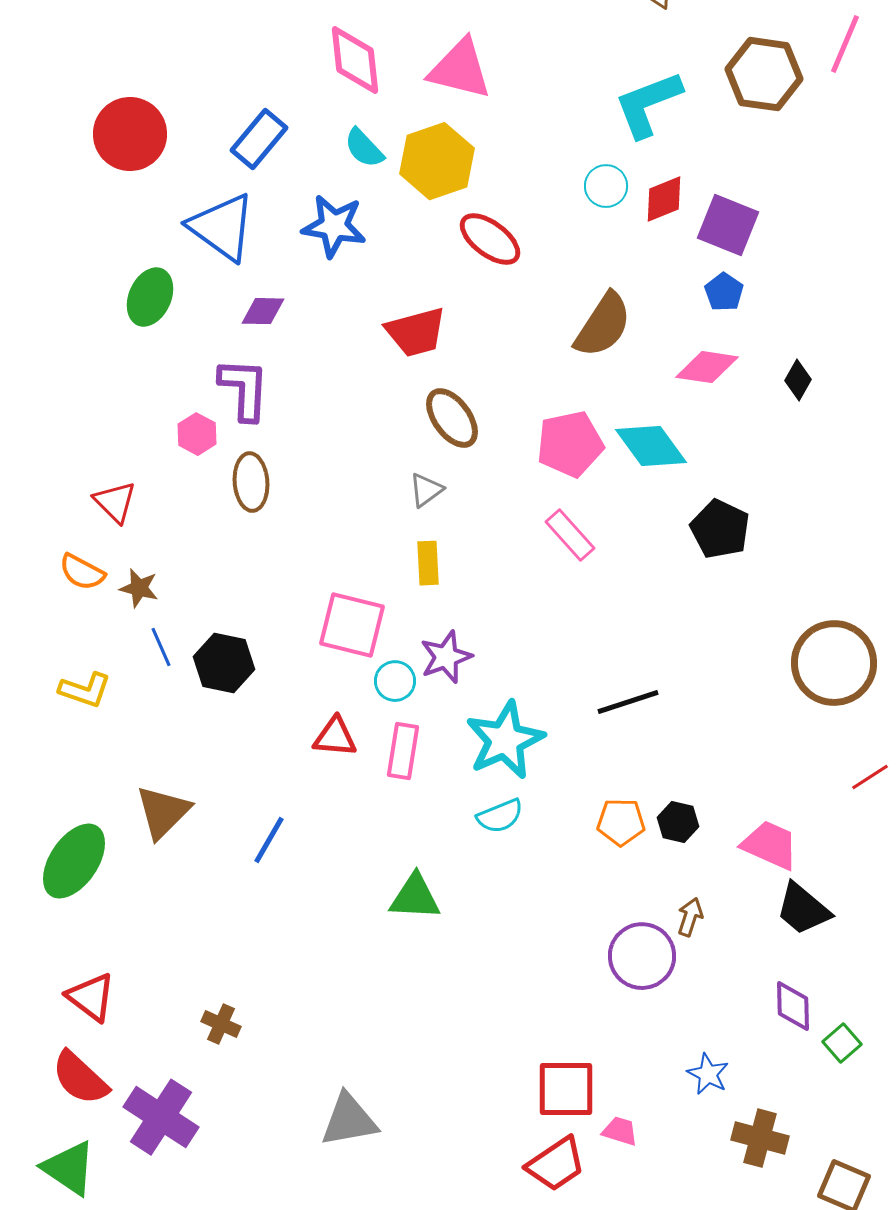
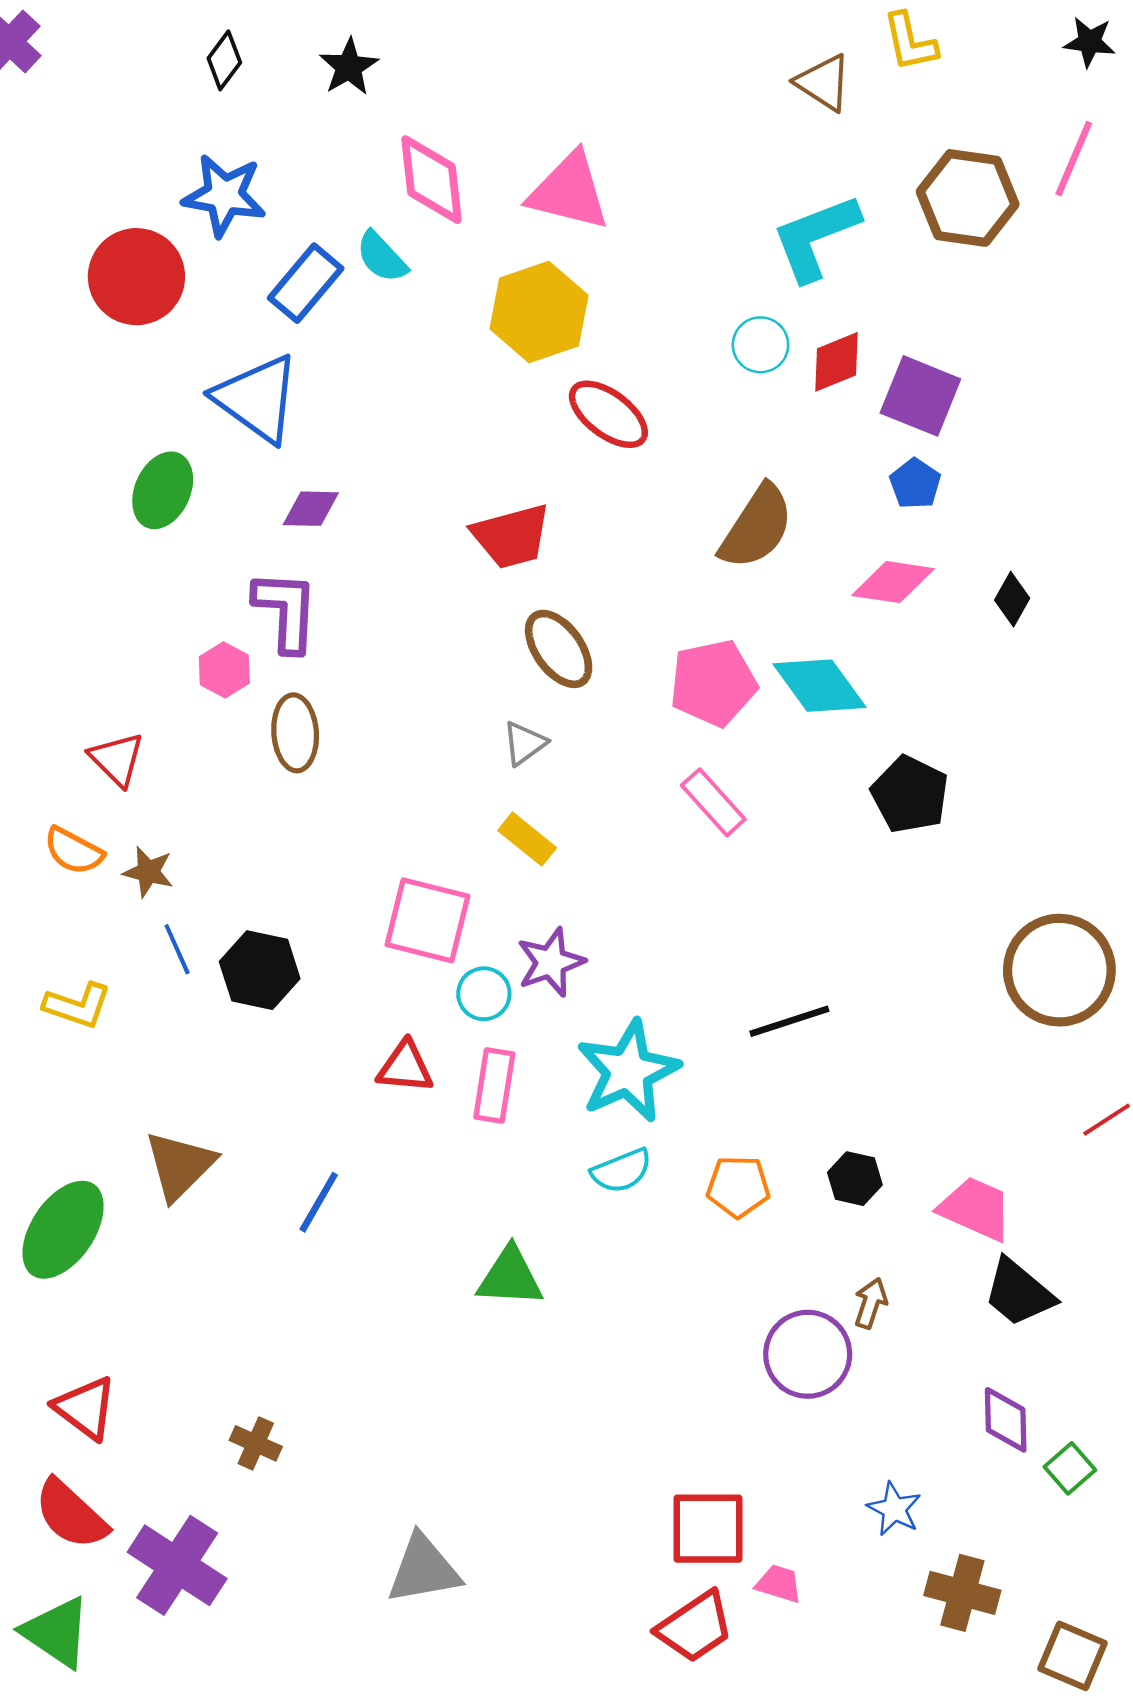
cyan semicircle: (364, 148) -> (382, 257), moved
blue star: (334, 226) -> (224, 195), moved
yellow rectangle: (428, 563) -> (527, 839), turned -48
orange pentagon: (621, 822) -> (738, 1186), moved

